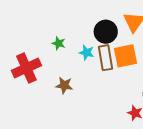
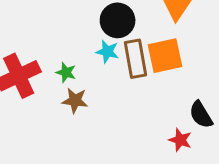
black circle: (106, 32) -> (118, 20), moved
green star: (59, 43) -> (66, 72), moved

